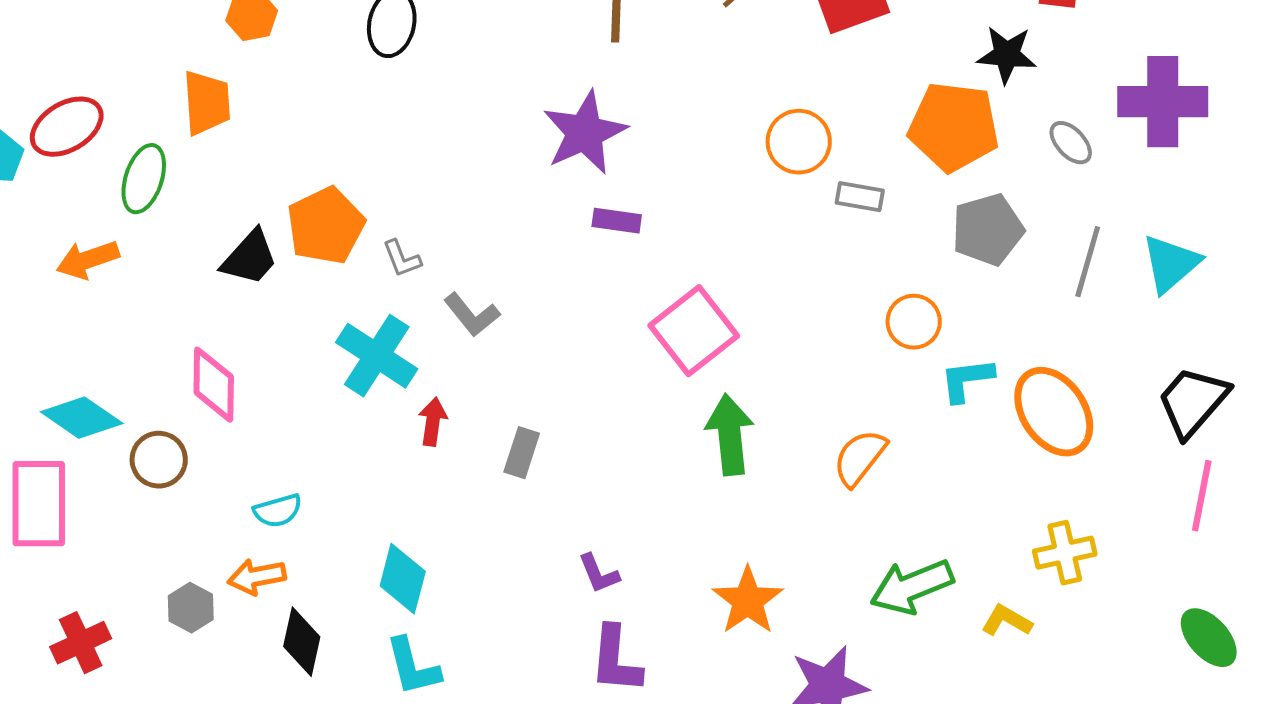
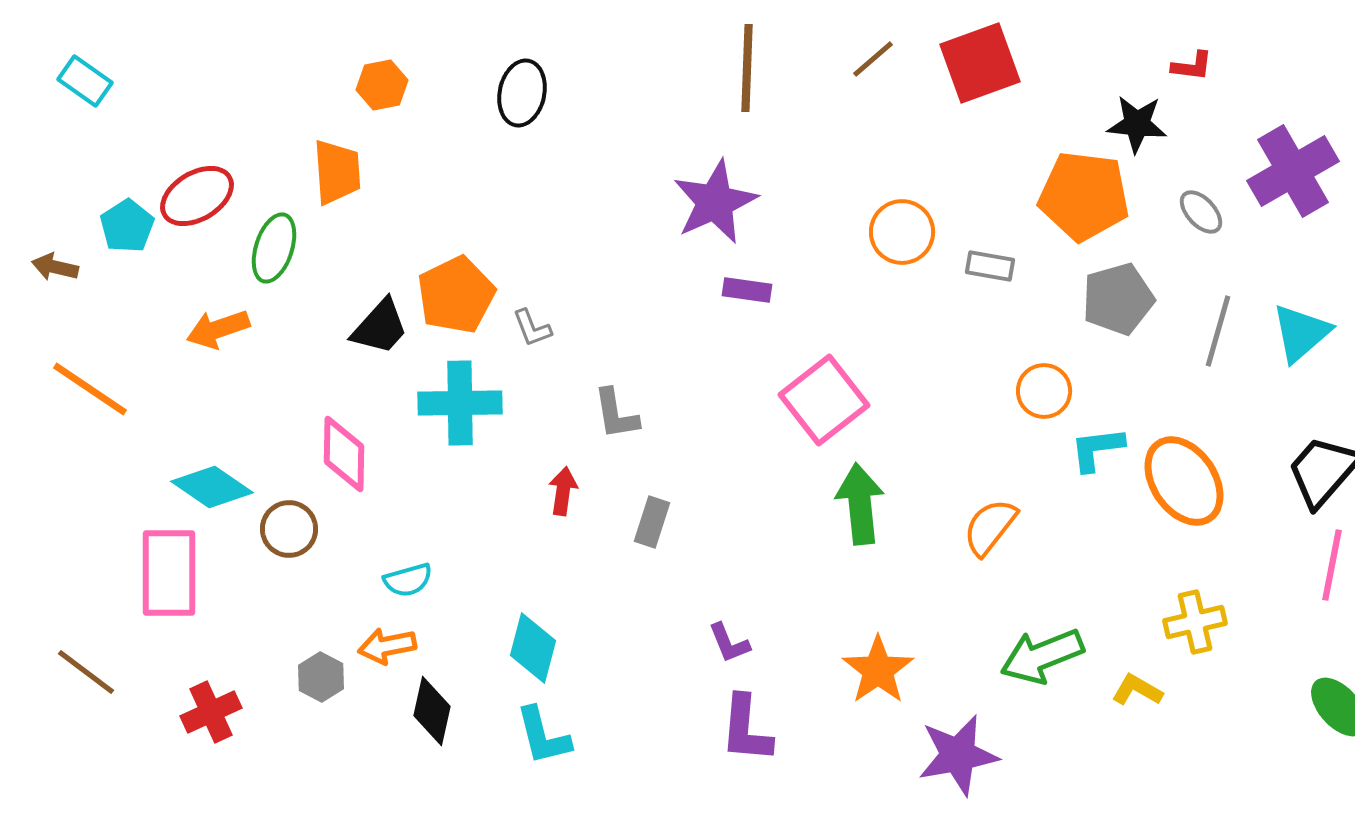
purple cross: (1163, 102) -> (1293, 171), turned -30
orange circle: (799, 142) -> (902, 232), moved
gray L-shape: (472, 315) -> (616, 414), moved, turned 30
cyan cross: (377, 356) -> (460, 403), moved, turned -34

